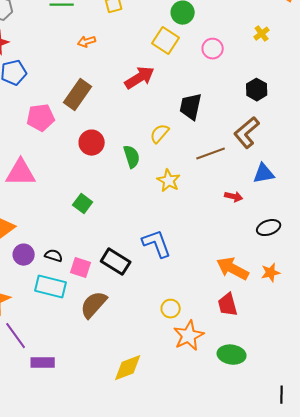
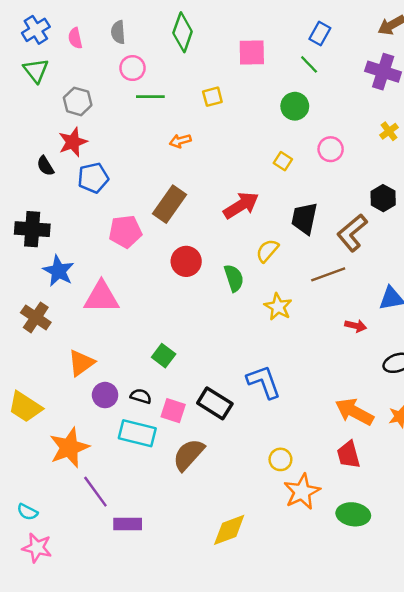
yellow square: (166, 41) -> (283, 161), moved, size x0.6
red arrow: (140, 78) -> (241, 205), moved
brown L-shape: (247, 133) -> (352, 233), moved
green square: (83, 204) -> (164, 356), moved

